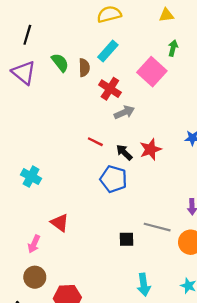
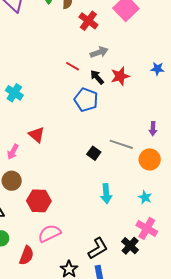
gray arrow: (124, 112) -> (99, 52), moved
black square: (127, 239) -> (94, 153), turned 32

